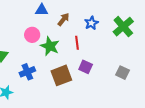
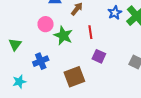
blue star: (91, 23) -> (115, 13), moved
brown square: (61, 75) -> (74, 77), moved

